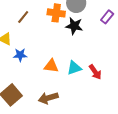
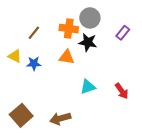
blue star: (20, 55) -> (34, 63), moved
orange triangle: (51, 66) -> (67, 57), moved
red arrow: (95, 72) -> (122, 91), moved

